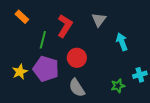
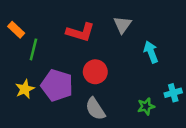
orange rectangle: (22, 17) -> (16, 30), moved
red L-shape: (65, 26) -> (80, 32), turned 75
green line: (43, 40) -> (33, 49), moved

